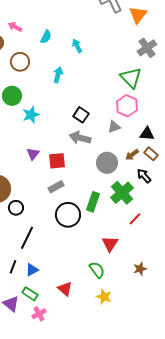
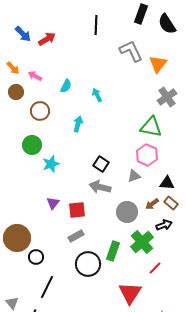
green triangle: (131, 78) -> (151, 127), turned -35
black arrow: (144, 176) -> (164, 225), turned 112
red triangle: (110, 244) -> (130, 293), size x1.4

